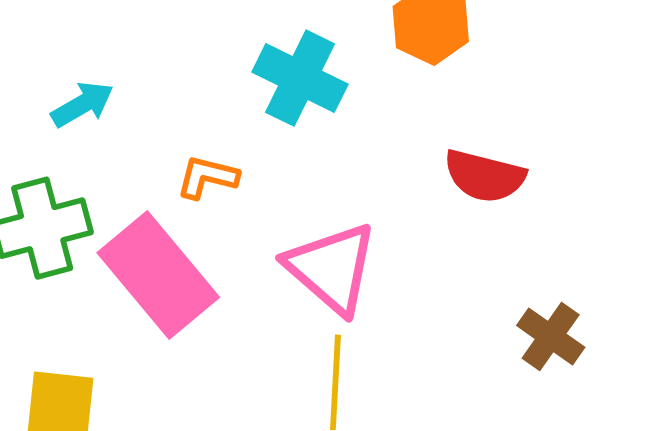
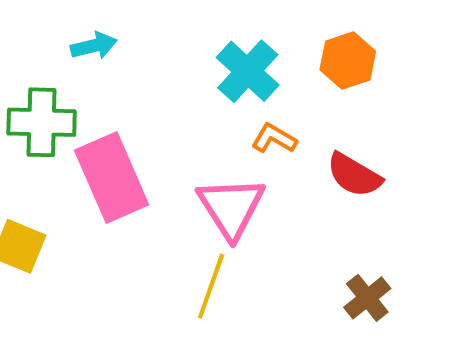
orange L-shape: (207, 177) -> (274, 138), moved

